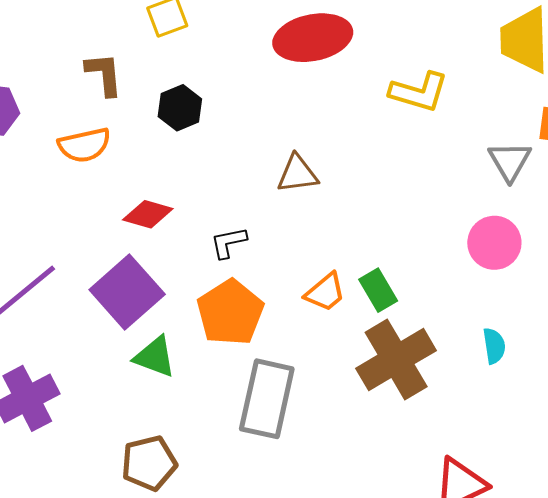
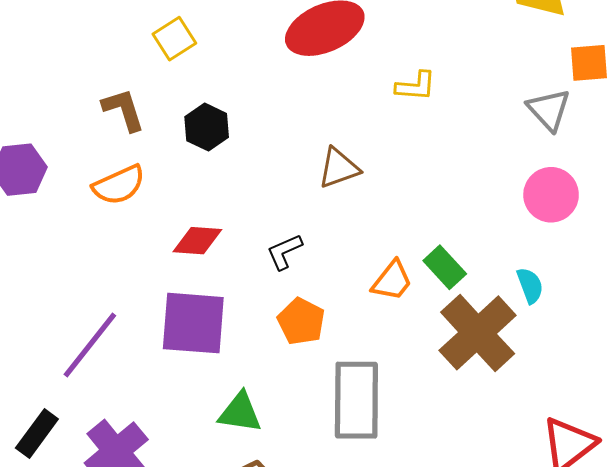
yellow L-shape: (419, 92) -> (416, 86), moved, size x0.7
purple square: (127, 292) -> (193, 323), turned -32
orange pentagon: (230, 312) -> (301, 321), size x0.7
cyan semicircle: (494, 346) -> (530, 285), moved
green triangle: (155, 357) -> (240, 413), moved

